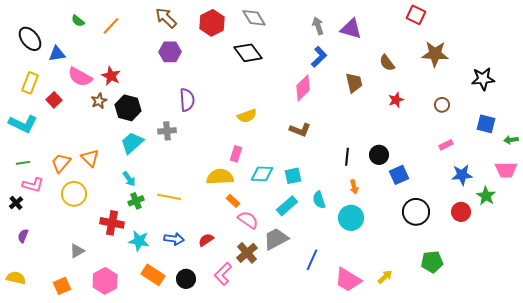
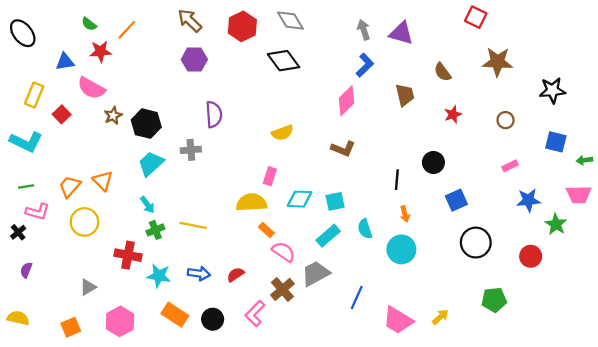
black ellipse: (30, 39) -> (23, 33), moved
red star: (111, 76) -> (100, 51), moved, turned -30
black circle: (379, 155) -> (433, 162), moved
red circle: (461, 212) -> (531, 256), moved

